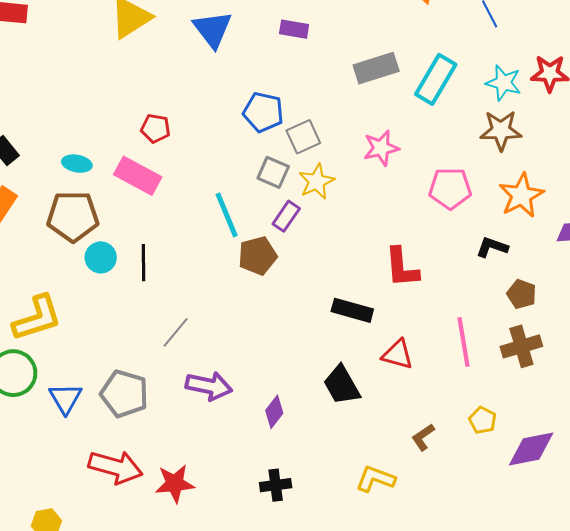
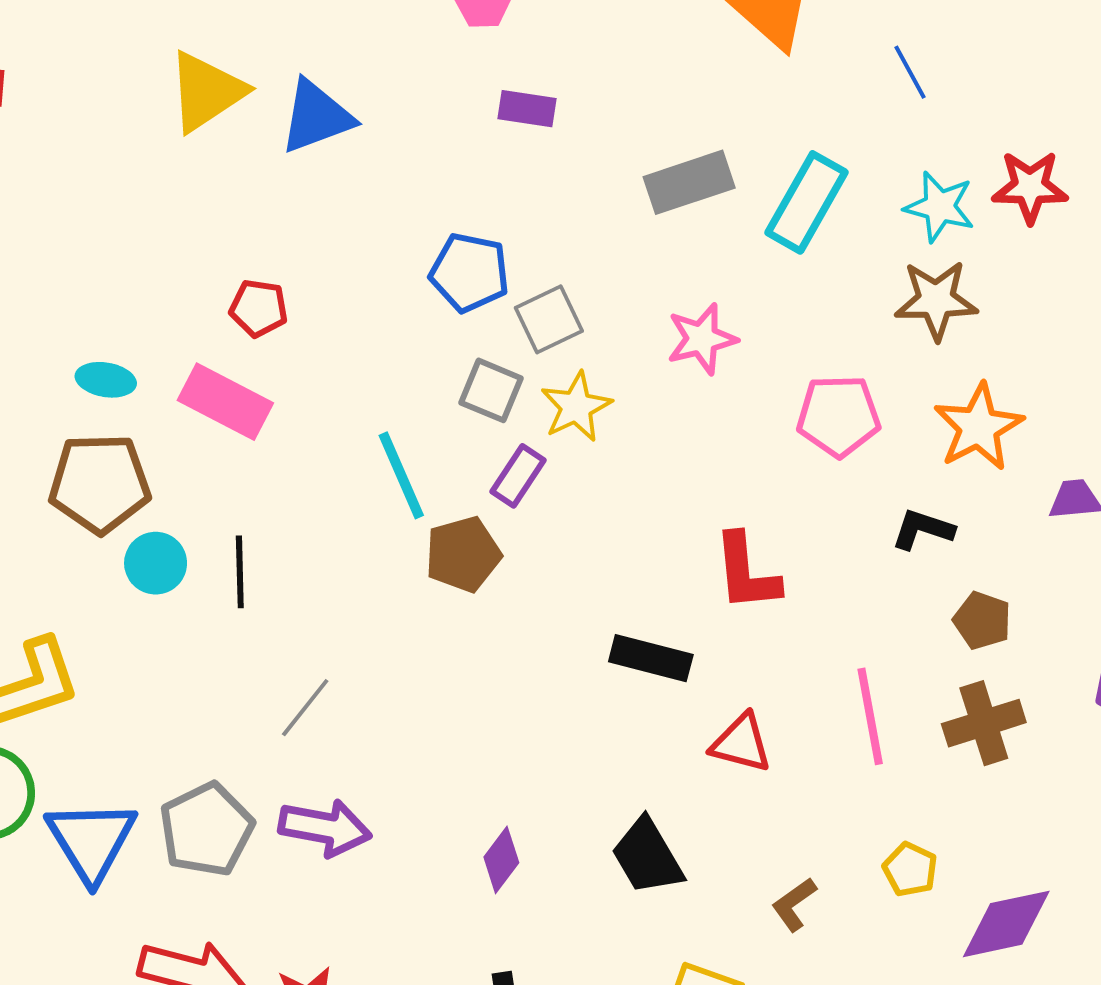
blue triangle: (213, 29) -> (316, 117), moved, turned 48
black trapezoid: (342, 385) -> (647, 856), moved
purple arrow: (209, 386) -> (325, 828), moved
gray pentagon: (124, 394) -> (206, 829), turned 30
blue triangle: (65, 398) -> (91, 841), size x1.4

